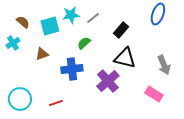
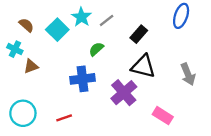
cyan star: (71, 15) -> (81, 17), turned -30
cyan square: (50, 26) -> (57, 30), turned -30
cyan cross: (13, 43) -> (15, 49), turned -32
brown triangle: (42, 54) -> (31, 66), moved
pink rectangle: (154, 94) -> (163, 116), moved

